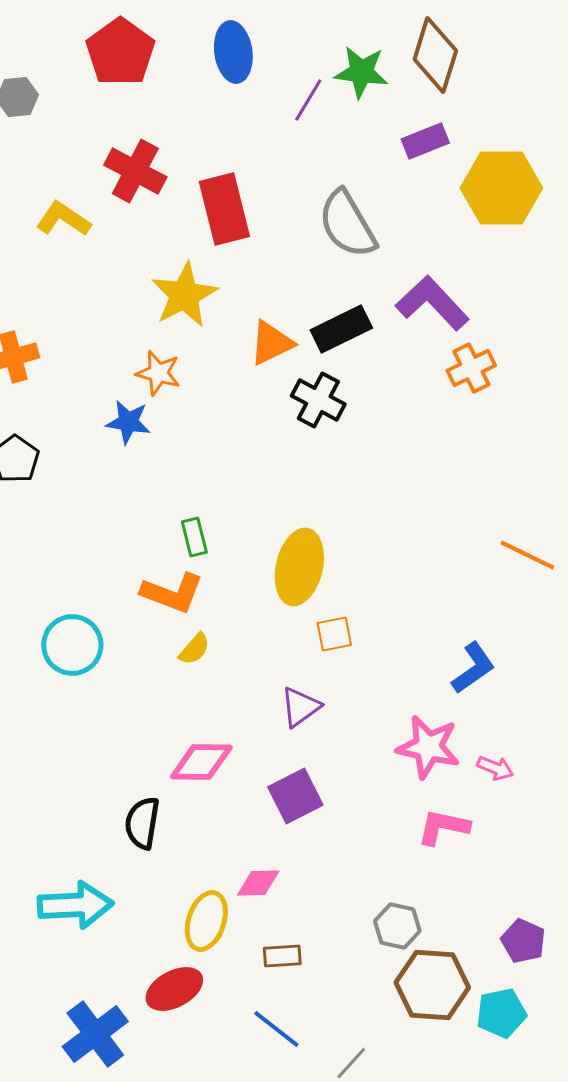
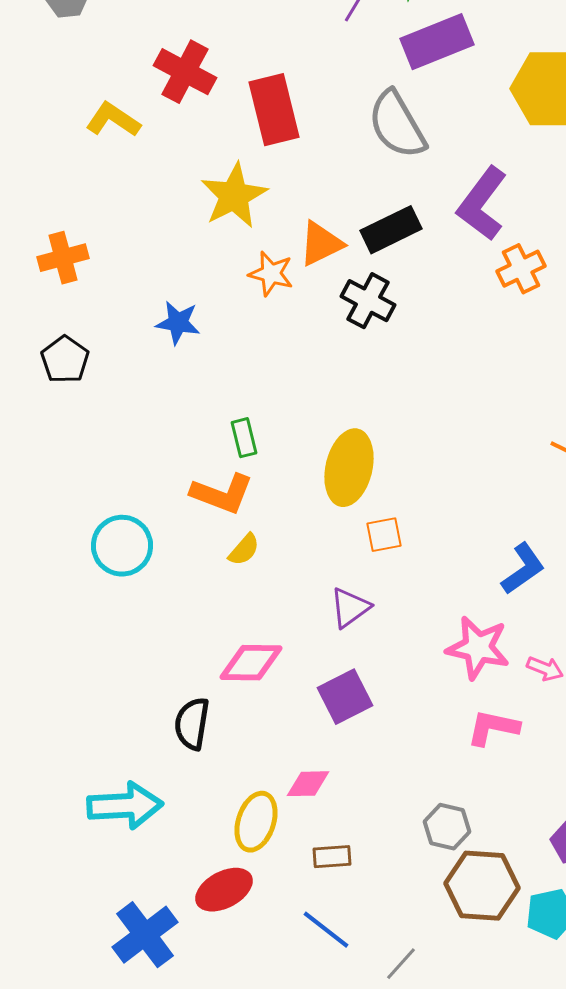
purple rectangle: (425, 141) -> (437, 42), moved, size x1.5
purple L-shape: (432, 303) -> (482, 204), turned -100
orange star: (158, 373) -> (271, 274), moved

